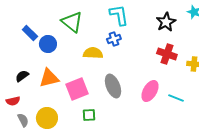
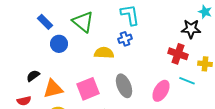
black star: (166, 22) -> (191, 29), moved, turned 30
blue rectangle: (30, 33) -> (45, 22), moved
orange triangle: (49, 78) -> (53, 89), moved
cyan line: (176, 98) -> (187, 81), moved

